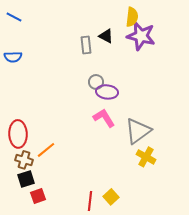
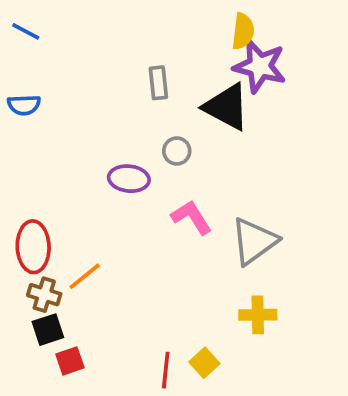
black triangle: (106, 36) -> (226, 107), moved, size x1.8
purple ellipse: (107, 92) -> (129, 179), moved
yellow cross: (146, 157) -> (258, 315), moved, turned -30

